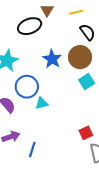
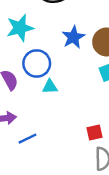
blue line: (32, 149) -> (27, 139), turned 35

